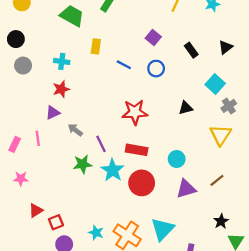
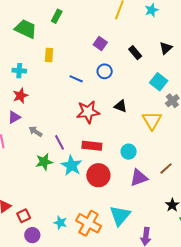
blue line: (124, 65) -> (76, 79), moved
black triangle: (186, 108) -> (121, 106), moved, turned 40
yellow triangle: (221, 135) -> (152, 120), moved

